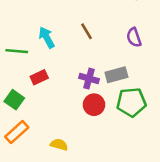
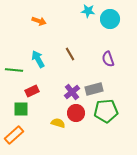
purple cross: (89, 79) -> (72, 92), turned 35
green square: (14, 100) -> (21, 109), moved, turned -35
yellow semicircle: (59, 145) -> (58, 123), moved

